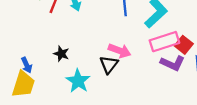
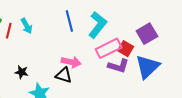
black triangle: (109, 65) -> (64, 75), turned -42

